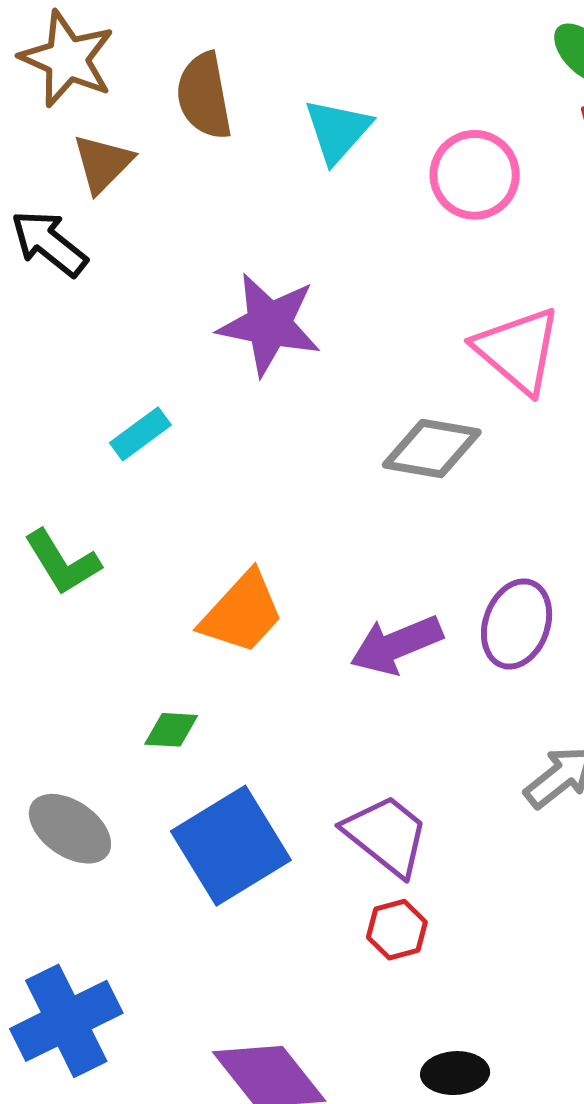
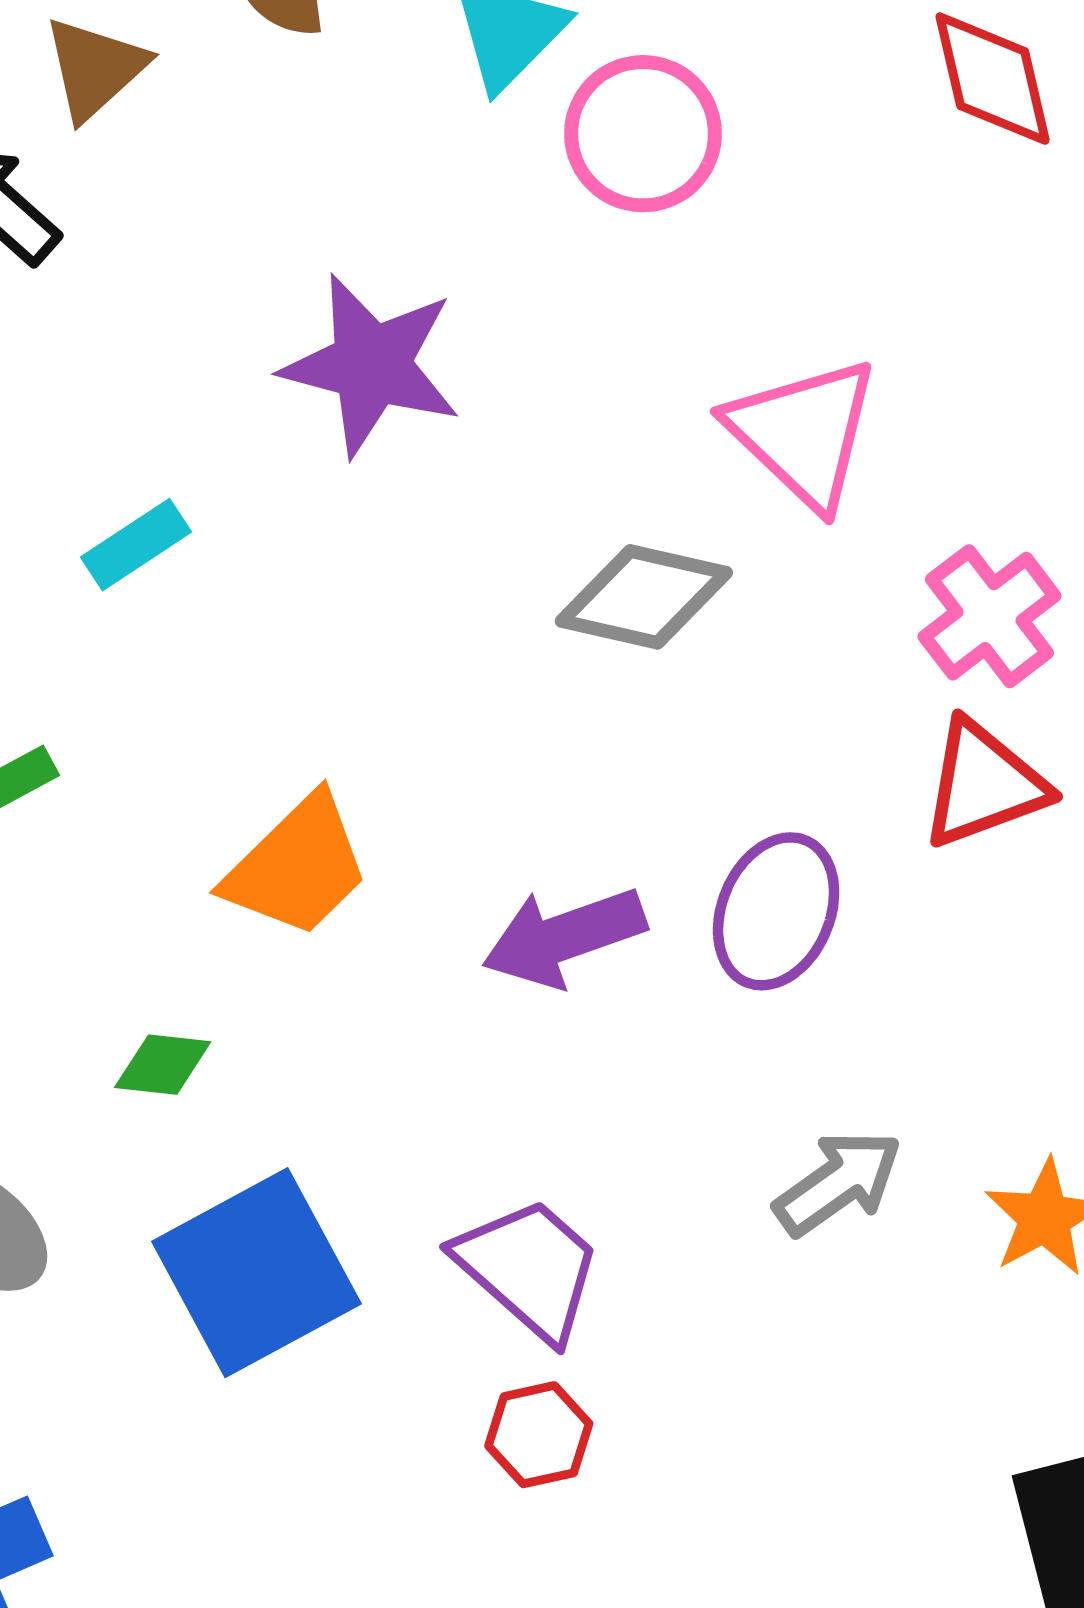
pink circle: (475, 175) -> (643, 134), moved

